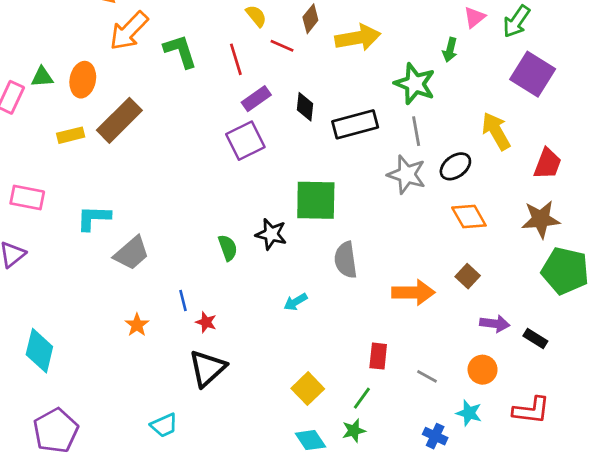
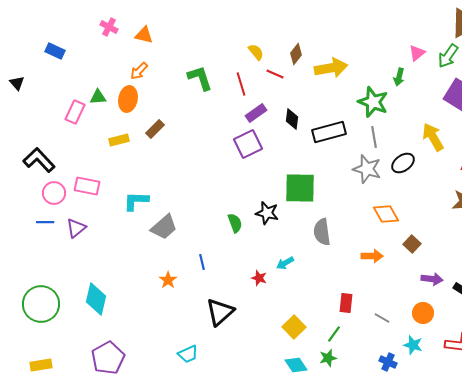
orange arrow: (129, 31) -> (139, 71), moved, size x0.6
brown rectangle: (119, 120) -> (155, 129), size x0.6
orange diamond: (469, 217) -> (386, 214), moved
orange arrow: (413, 292) -> (372, 256), size x0.7
red star: (206, 322) -> (259, 278), moved

